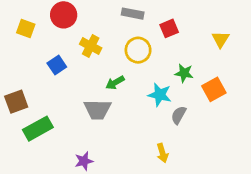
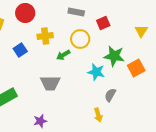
yellow cross: (91, 46) -> (45, 36), turned -35
green star: (184, 73) -> (114, 56), size x1.5
green arrow: (115, 83) -> (63, 55), moved
gray semicircle: (179, 115) -> (110, 95), moved

